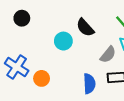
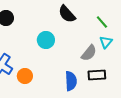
black semicircle: (85, 28) -> (67, 14), moved

